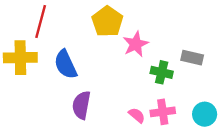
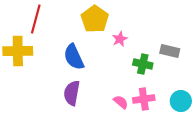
pink star: (136, 44) -> (120, 39), size x0.7
blue semicircle: (66, 64) -> (74, 57), moved

